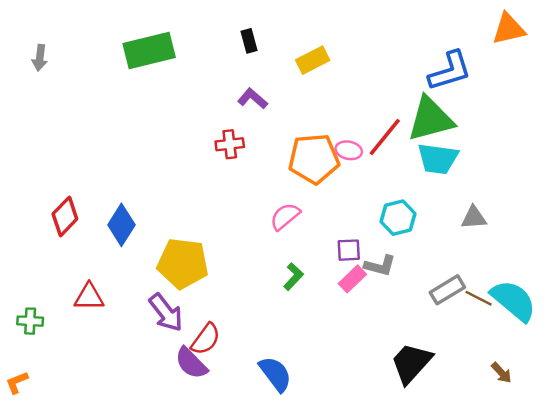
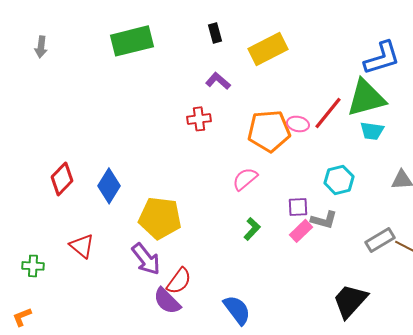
yellow rectangle: (313, 60) -> (268, 49), size x1.4
cyan trapezoid: (438, 159) -> (372, 131), size x0.7
red triangle: (89, 297) -> (82, 246), turned 40

